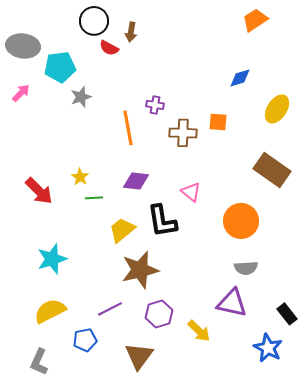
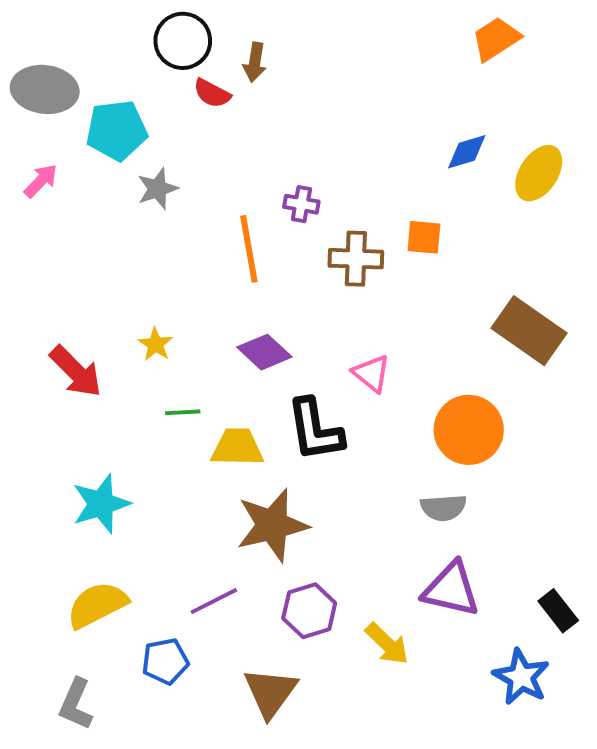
yellow ellipse: (277, 109) -> (539, 173), moved
purple diamond: (136, 181) -> (264, 352), turned 36
green line: (94, 198) -> (183, 412), moved
yellow trapezoid: (122, 230) -> (237, 447), turned 40
gray semicircle: (246, 268) -> (443, 508), moved

